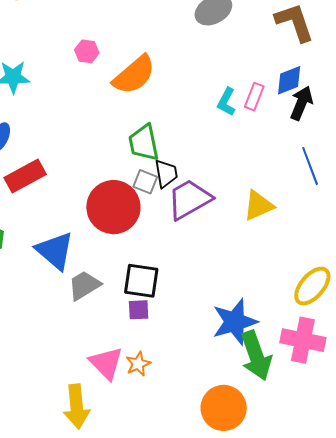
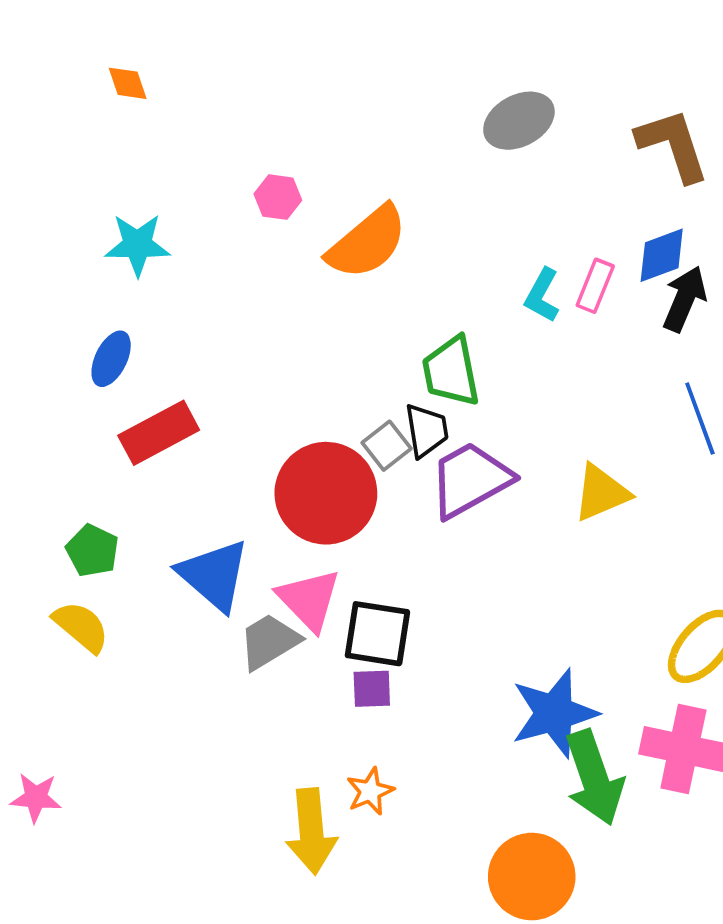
green trapezoid: (144, 143) -> (451, 371), moved
gray square: (145, 182) -> (387, 446), turned 30
pink triangle: (106, 363) -> (309, 600), moved
yellow arrow: (77, 406) -> (311, 831), moved

